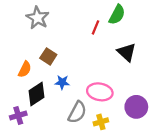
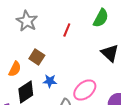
red line: (96, 27) -> (67, 30), moved
pink ellipse: (100, 92) -> (85, 90), turned -50

